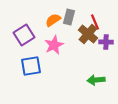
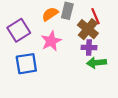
purple cross: (106, 42) -> (89, 47), moved
green arrow: (96, 80) -> (96, 63), moved

